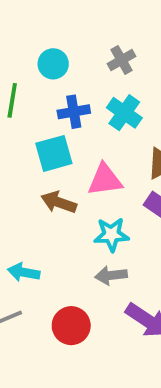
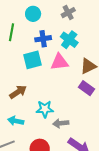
pink triangle: (105, 180) -> (59, 62), moved
brown arrow: (59, 202) -> (18, 92), moved, turned 126
cyan star: (111, 235) -> (45, 109), moved

